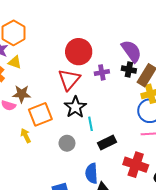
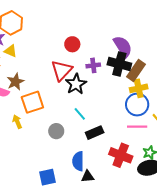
red circle: (79, 52) -> (72, 44), size x0.6
black cross: (129, 70) -> (119, 64), size x1.6
brown star: (22, 94) -> (15, 82), turned -30
black star: (75, 107) -> (76, 84), moved
cyan line: (91, 124) -> (80, 114), turned -32

